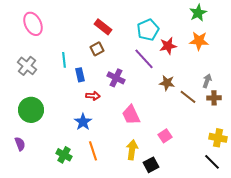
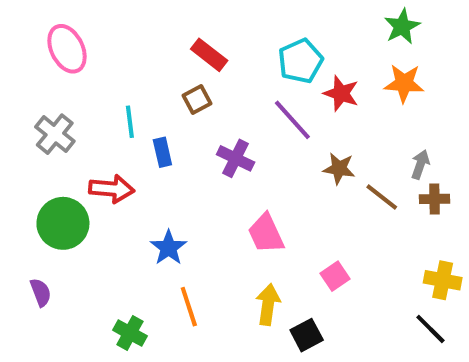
red star: (168, 46) -> (341, 93), turned 30
red arrow: (93, 96) -> (112, 189), moved, size x1.5
green cross: (64, 155) -> (130, 333), moved

